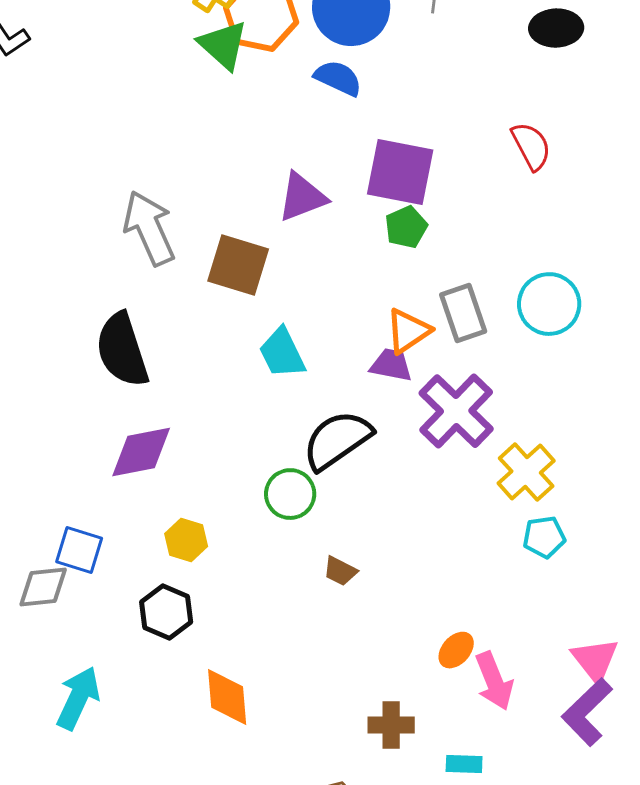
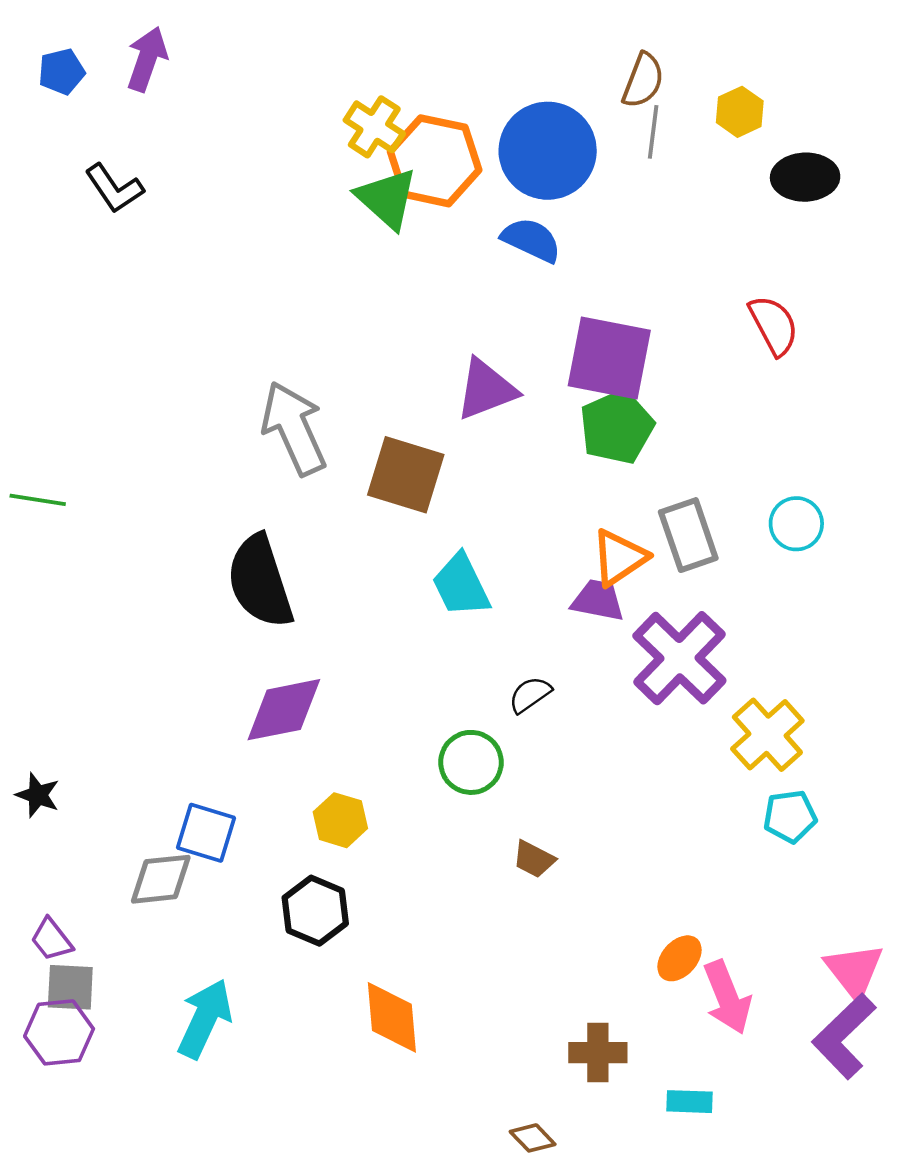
green pentagon: (406, 227) -> (617, 427), size x1.4
cyan circle: (549, 304) -> (796, 524), size x0.7
black semicircle: (337, 440) -> (530, 695), size x0.5

